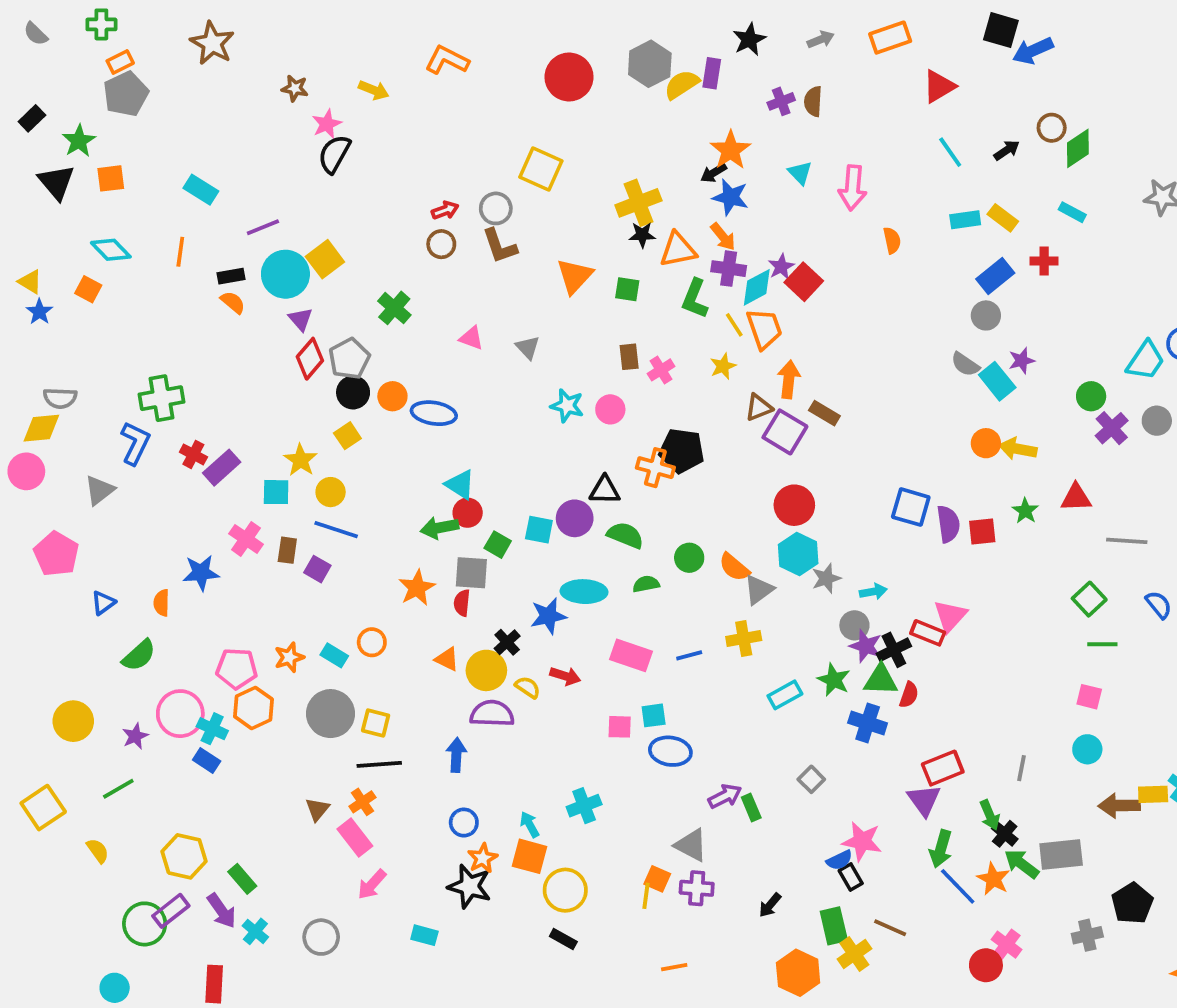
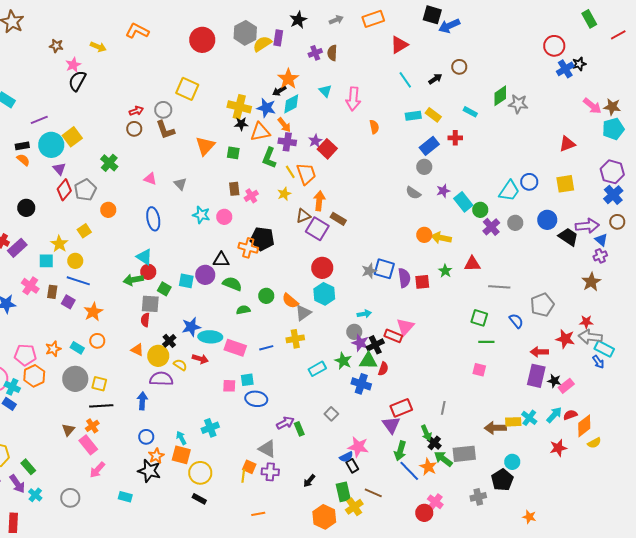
green diamond: (1078, 148) -> (500, 96), moved
blue star: (731, 197) -> (266, 108), moved
yellow cross: (638, 203) -> (239, 107), turned 35
cyan diamond: (757, 287) -> (291, 104), moved
cyan rectangle: (997, 381) -> (463, 202), moved
black circle: (353, 392) -> (26, 208), moved
blue ellipse: (434, 413) -> (153, 219), moved, turned 70
gray star: (826, 578) -> (369, 271), moved
orange star: (417, 588) -> (93, 312), moved
cyan ellipse: (584, 592) -> (210, 337), moved
green square: (1089, 599) -> (479, 318), turned -30
cyan circle: (1087, 749) -> (512, 462), moved

